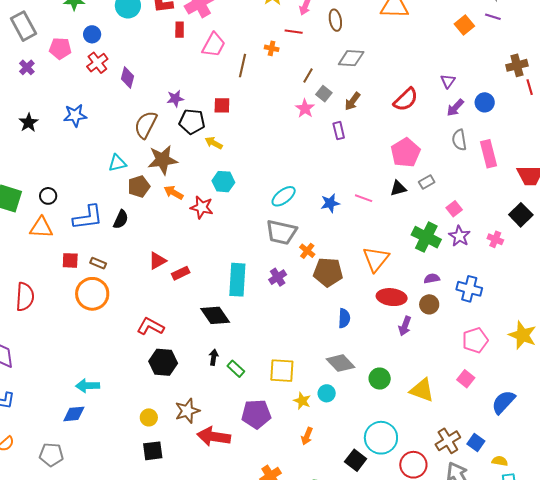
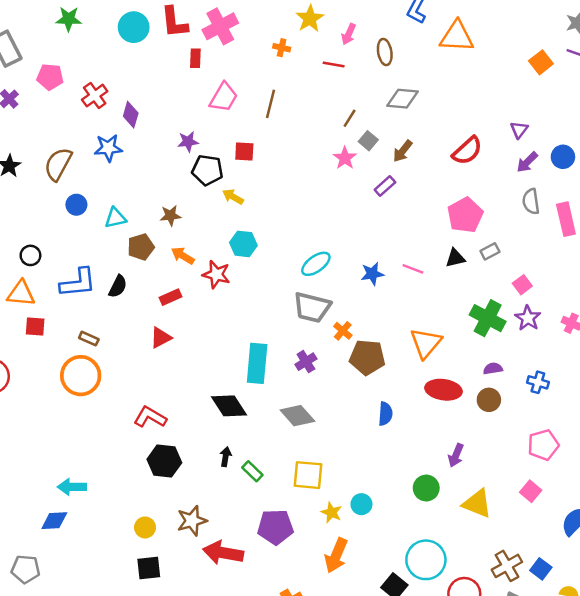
blue circle: (92, 34) -> (76, 205), moved
pink trapezoid: (214, 45) -> (224, 97), moved
orange cross: (272, 48) -> (282, 48), moved
blue star: (75, 115) -> (108, 148), moved
brown semicircle: (146, 125) -> (58, 164), moved
purple rectangle: (339, 131) -> (385, 186), turned 60
brown star: (163, 160) -> (170, 216), size x0.6
red square: (70, 260) -> (35, 326), moved
red rectangle: (181, 273) -> (170, 297), moved
blue cross: (469, 289) -> (538, 382), size x0.7
purple arrow: (405, 326) -> (456, 455), moved
gray diamond: (340, 363) -> (297, 416), moved
orange arrow: (307, 436) -> (336, 555), size x1.6

